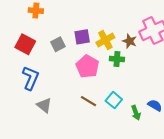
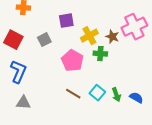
purple square: (82, 37) -> (66, 21), moved
gray triangle: (44, 105) -> (23, 103), moved, turned -35
green arrow: (136, 113) -> (116, 95), moved

